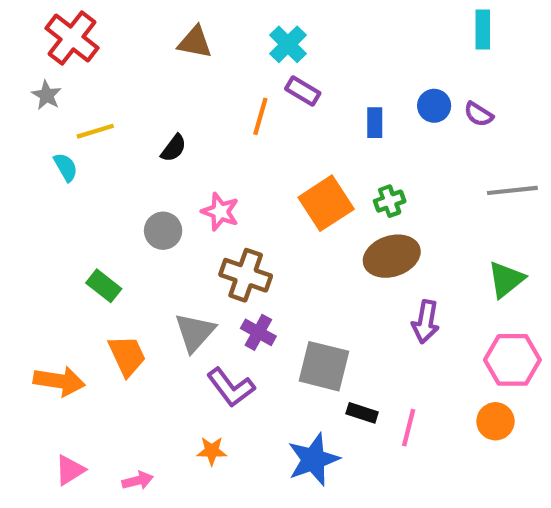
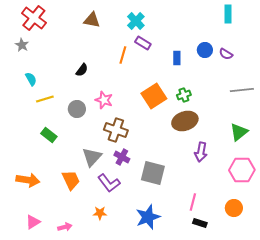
yellow line: (95, 131) -> (45, 99), moved
orange trapezoid: (127, 356) -> (71, 180), moved
black rectangle: (362, 413) -> (200, 223), moved
orange circle: (495, 421) -> (234, 208), moved

